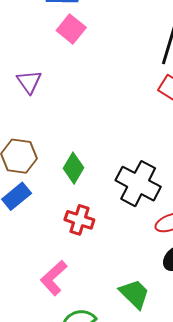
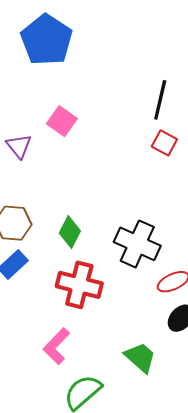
pink square: (71, 29) -> (62, 121), moved
red cross: (79, 220) -> (79, 285), size x1.5

